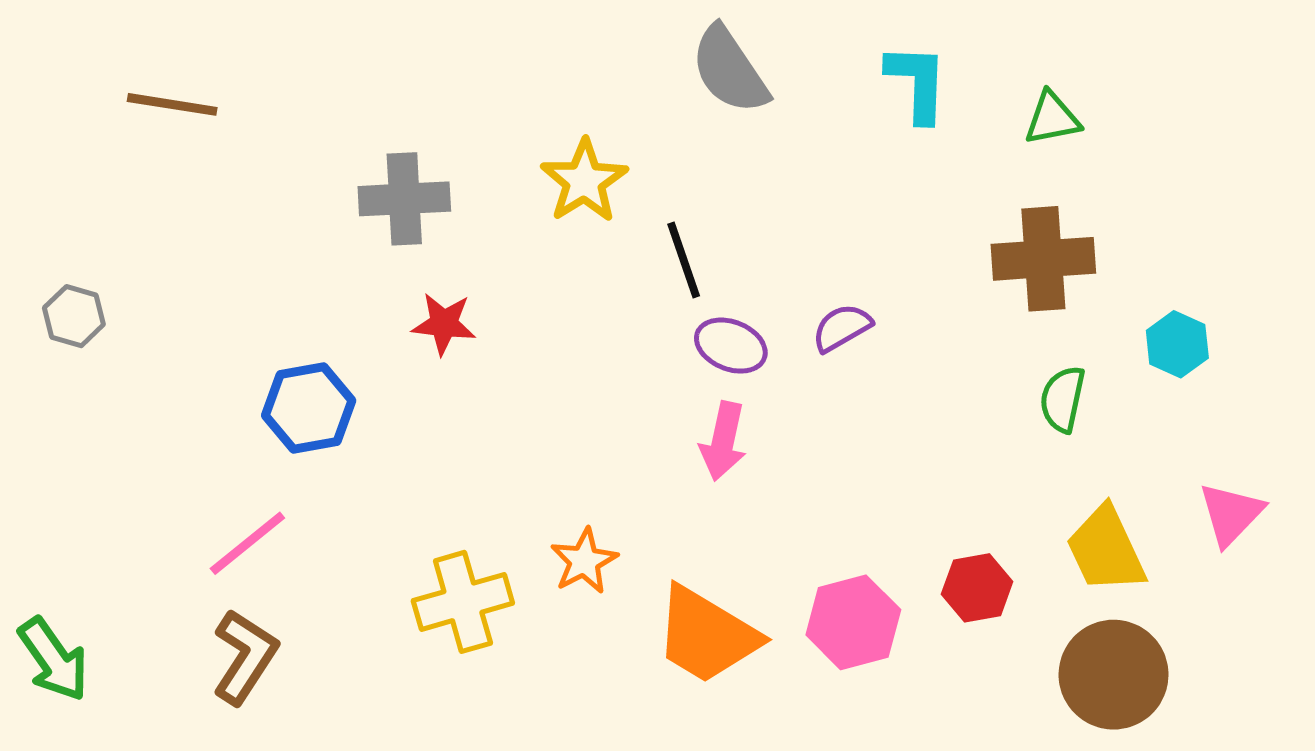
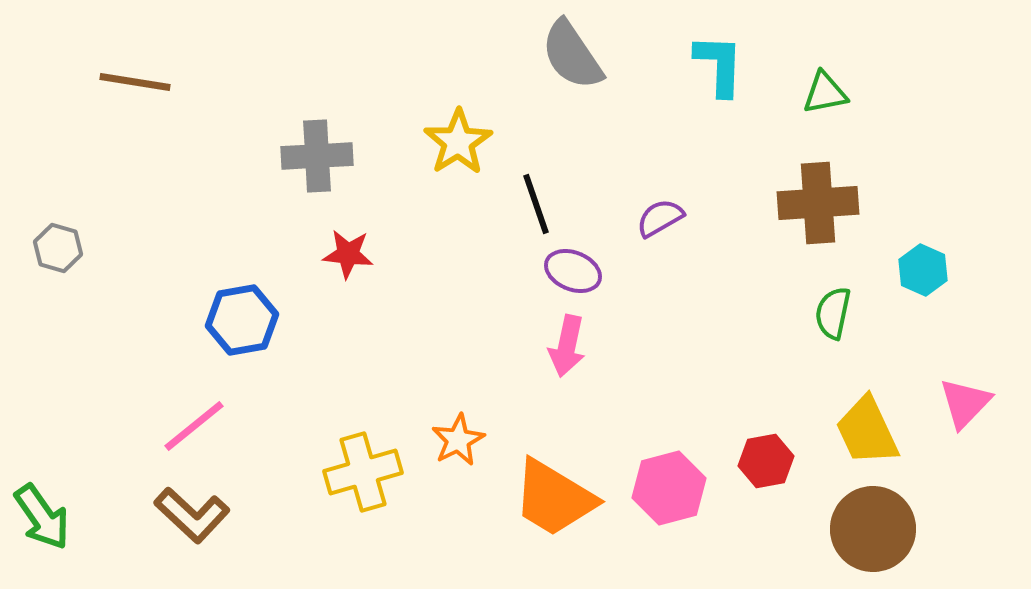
purple semicircle: (842, 328) -> (660, 218), moved
brown L-shape: (245, 657) -> (192, 515), turned 100

